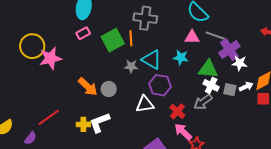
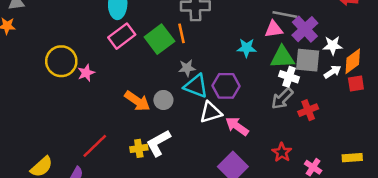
pink rectangle: (83, 33) -> (122, 36), size x1.5
pink triangle: (192, 37) -> (274, 29), moved
pink star: (50, 58) -> (86, 73), size x0.6
cyan triangle: (152, 60) -> (196, 86), moved
white star: (240, 63) -> (333, 45), moved
gray square: (230, 90) -> (308, 60), moved, size x1.5
red cross: (177, 111) -> (308, 110), moved, turned 35
pink arrow: (183, 132) -> (237, 126), moved

